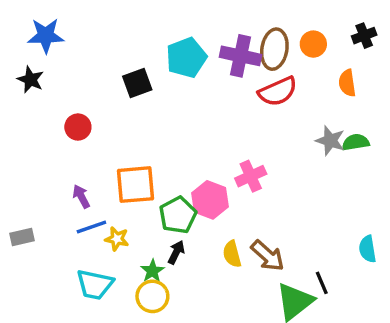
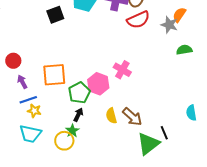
orange semicircle: (347, 83) -> (179, 15), turned 42
red circle: (78, 127) -> (13, 61), moved
gray star: (330, 141) -> (169, 25), moved
pink cross: (251, 176) -> (122, 70), turned -36
yellow star: (117, 239) -> (34, 111), moved
green star: (152, 271) -> (72, 131), moved

